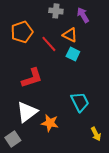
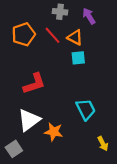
red line: (49, 44) -> (52, 35), moved
cyan square: (73, 54) -> (78, 58), turned -32

